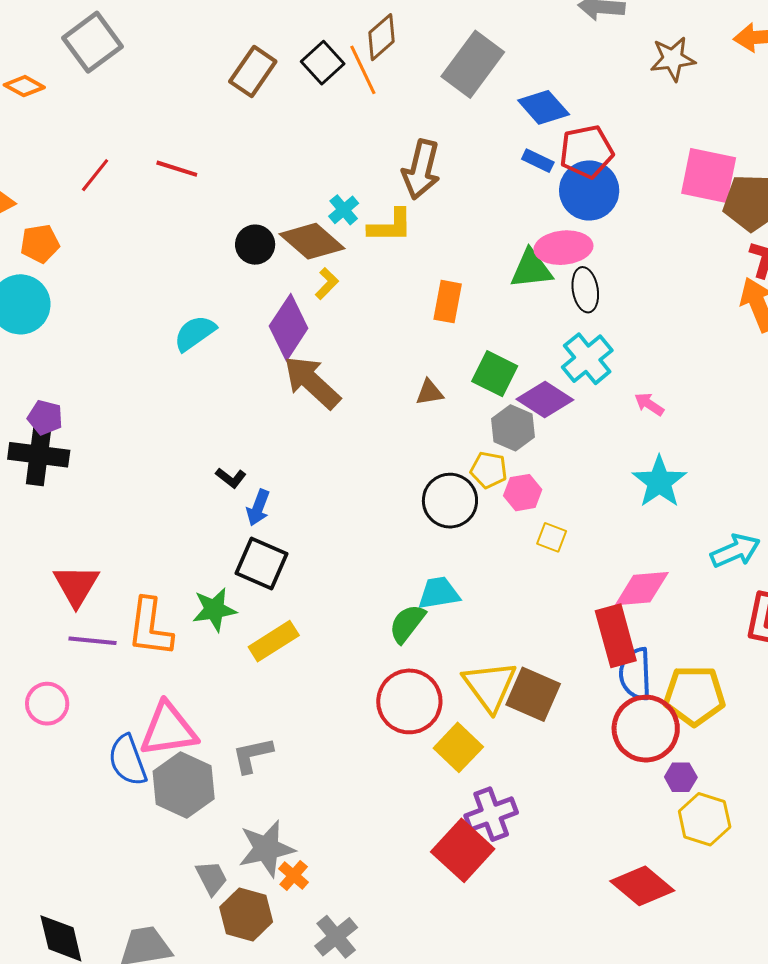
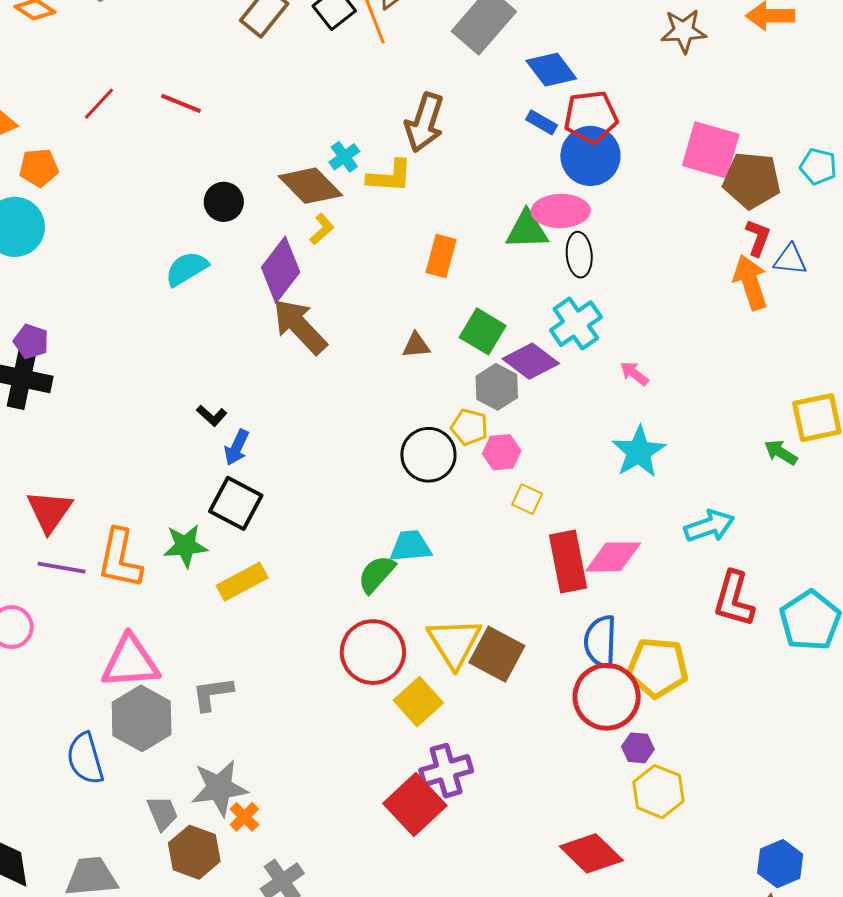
black circle: (255, 245) -> (224, 202), moved
red rectangle: (616, 636) -> (568, 561), moved
blue semicircle: (128, 760) -> (85, 759), moved

